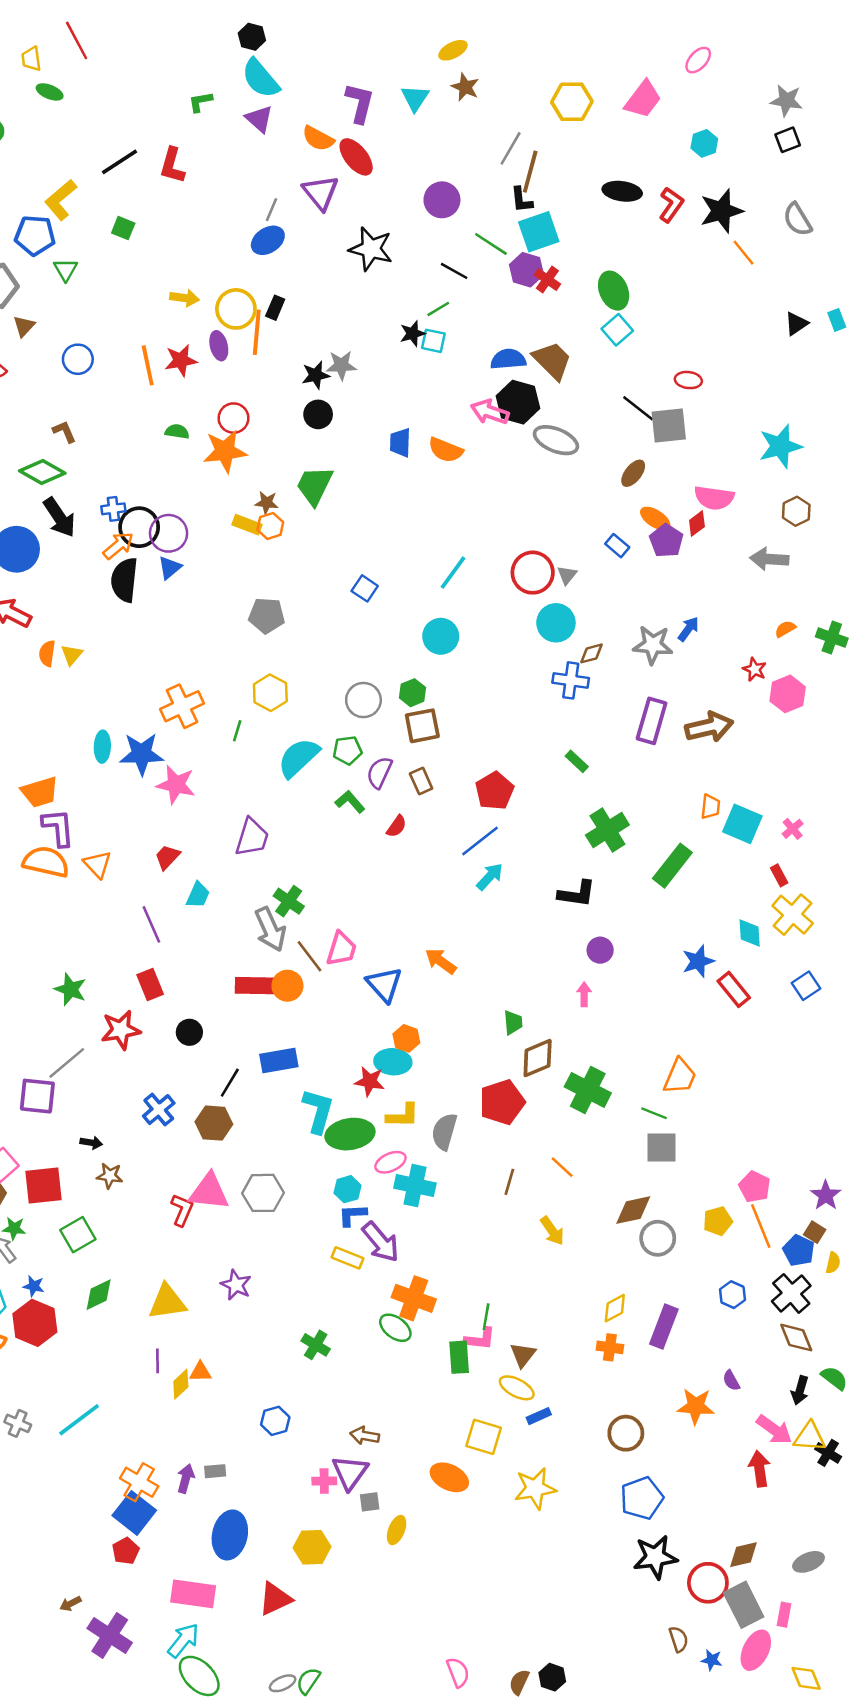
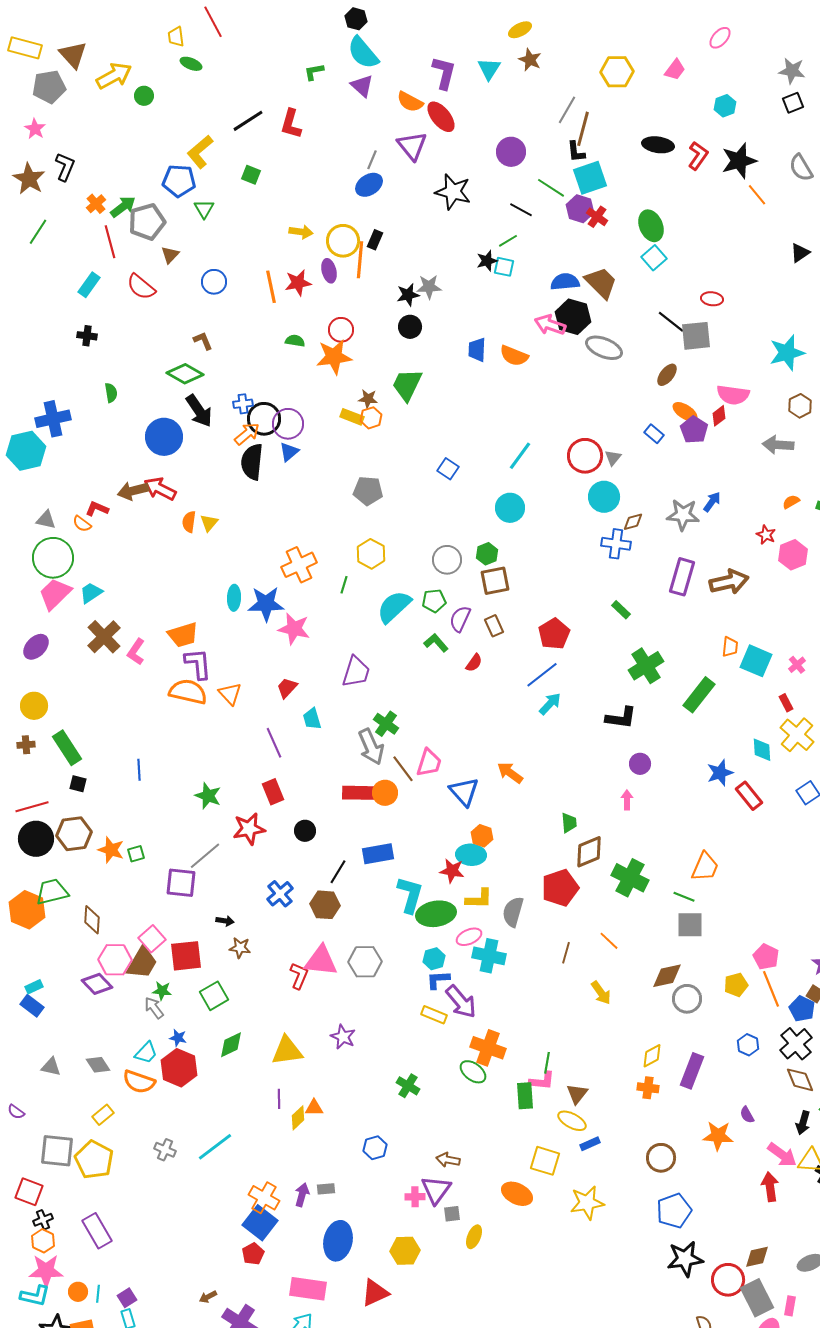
pink trapezoid: (643, 99) -> (675, 70), size x0.7
cyan trapezoid: (198, 895) -> (312, 719), turned 140

